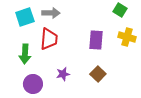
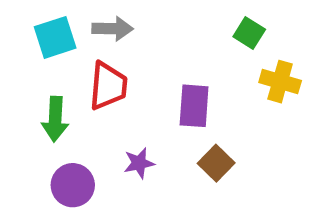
green square: (120, 10) -> (249, 33), moved
purple rectangle: (96, 40) -> (194, 106), moved

